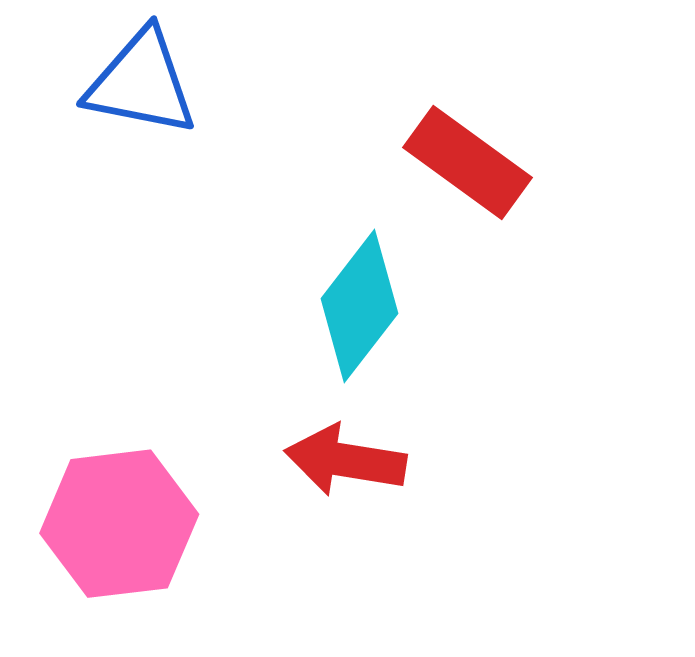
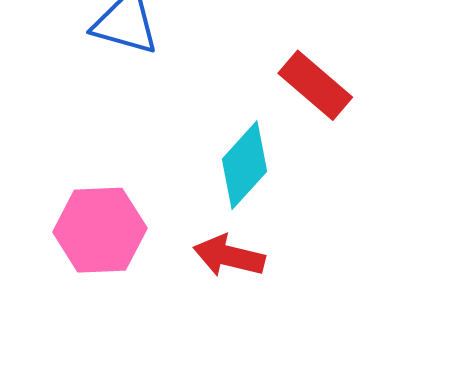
pink hexagon: (119, 524) -> (100, 230), moved

